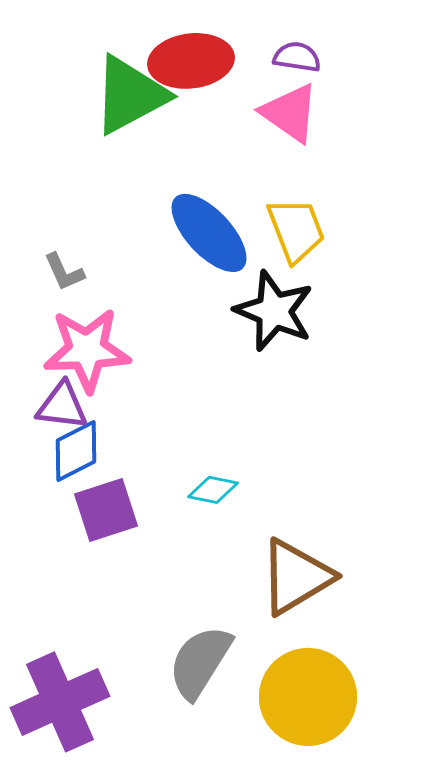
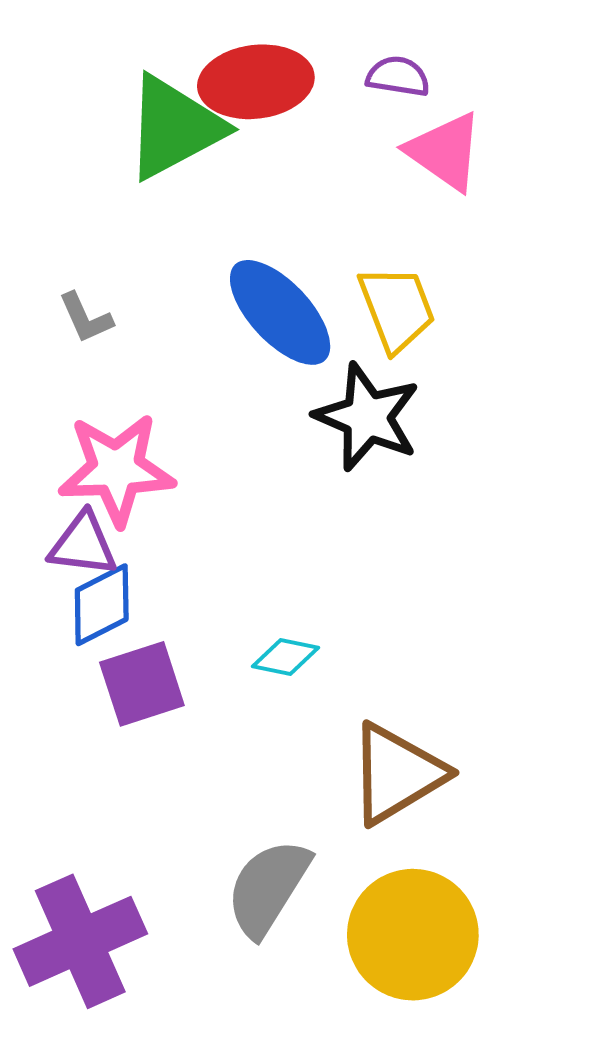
pink triangle: (290, 113) -> (445, 152), moved
gray L-shape: (64, 272) -> (86, 318), moved

